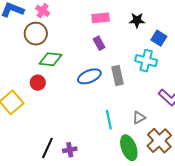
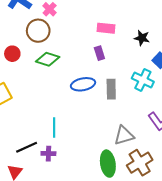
red circle: (38, 83) -> (12, 54), moved
gray triangle: (139, 118) -> (124, 135), size x1.5
cyan line: (109, 120) -> (54, 127), moved
black line: (47, 148) -> (27, 147), turned 30

